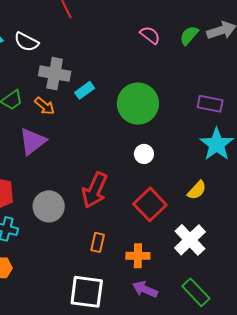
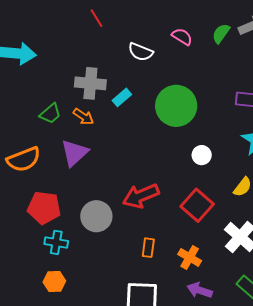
white semicircle: (26, 42) -> (141, 52), moved
white circle: (144, 154) -> (202, 155), moved
red arrow: (95, 190) -> (141, 196), turned 48
orange cross: (138, 256) -> (190, 257), turned 35

